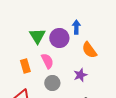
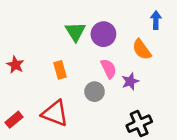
blue arrow: (76, 27) -> (156, 20), moved
pink semicircle: (47, 61) -> (109, 69), moved

